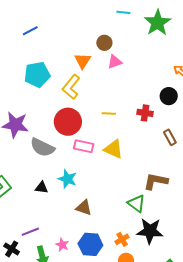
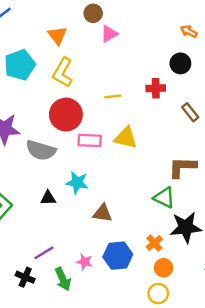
orange triangle: (83, 61) -> (57, 35), moved

